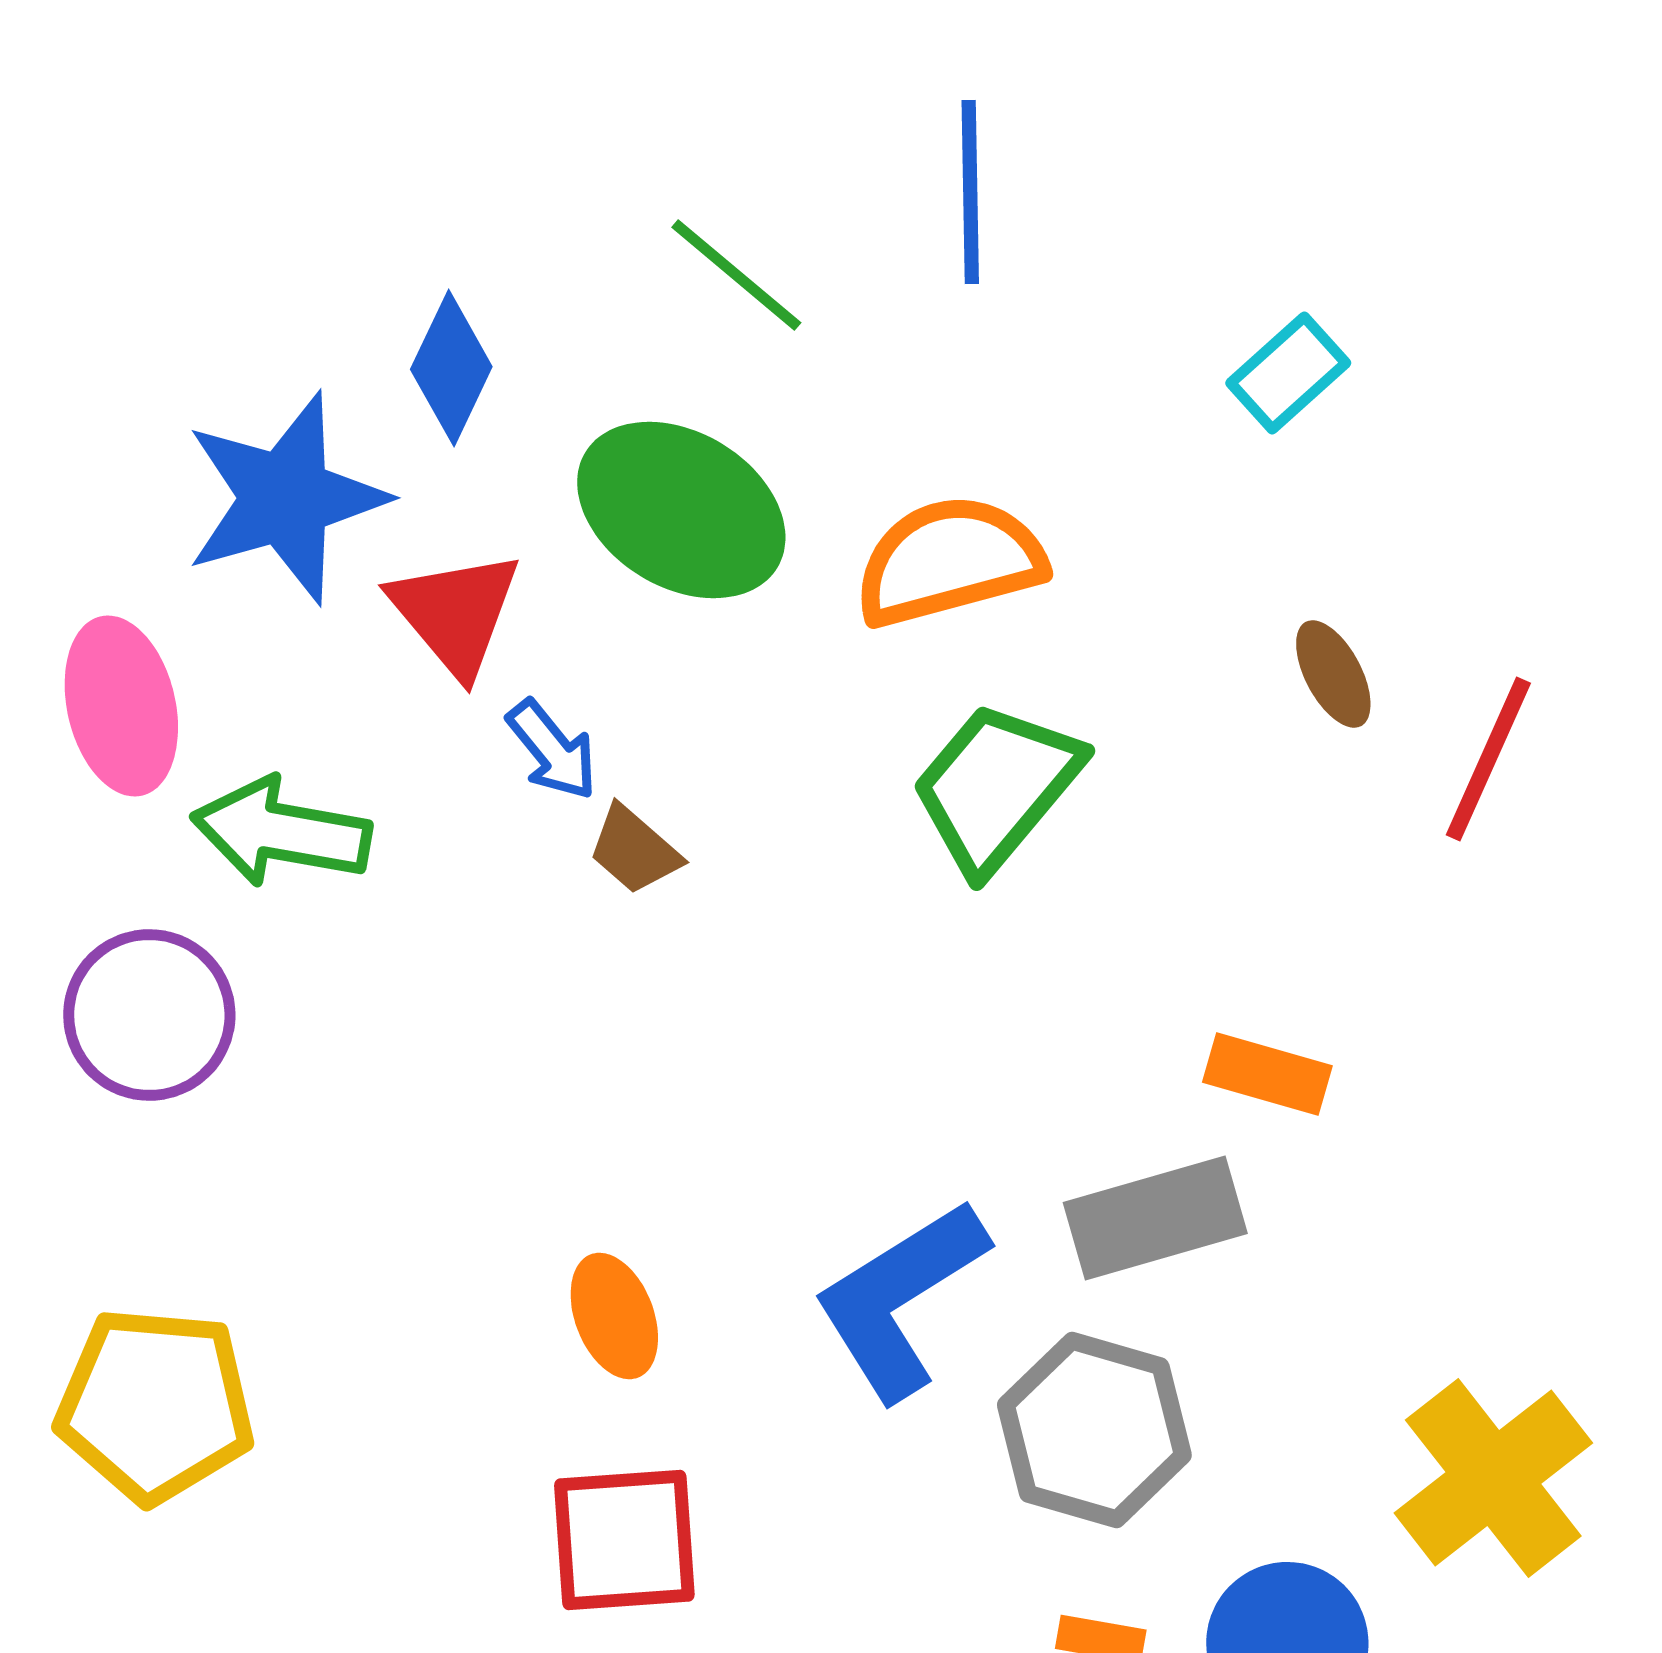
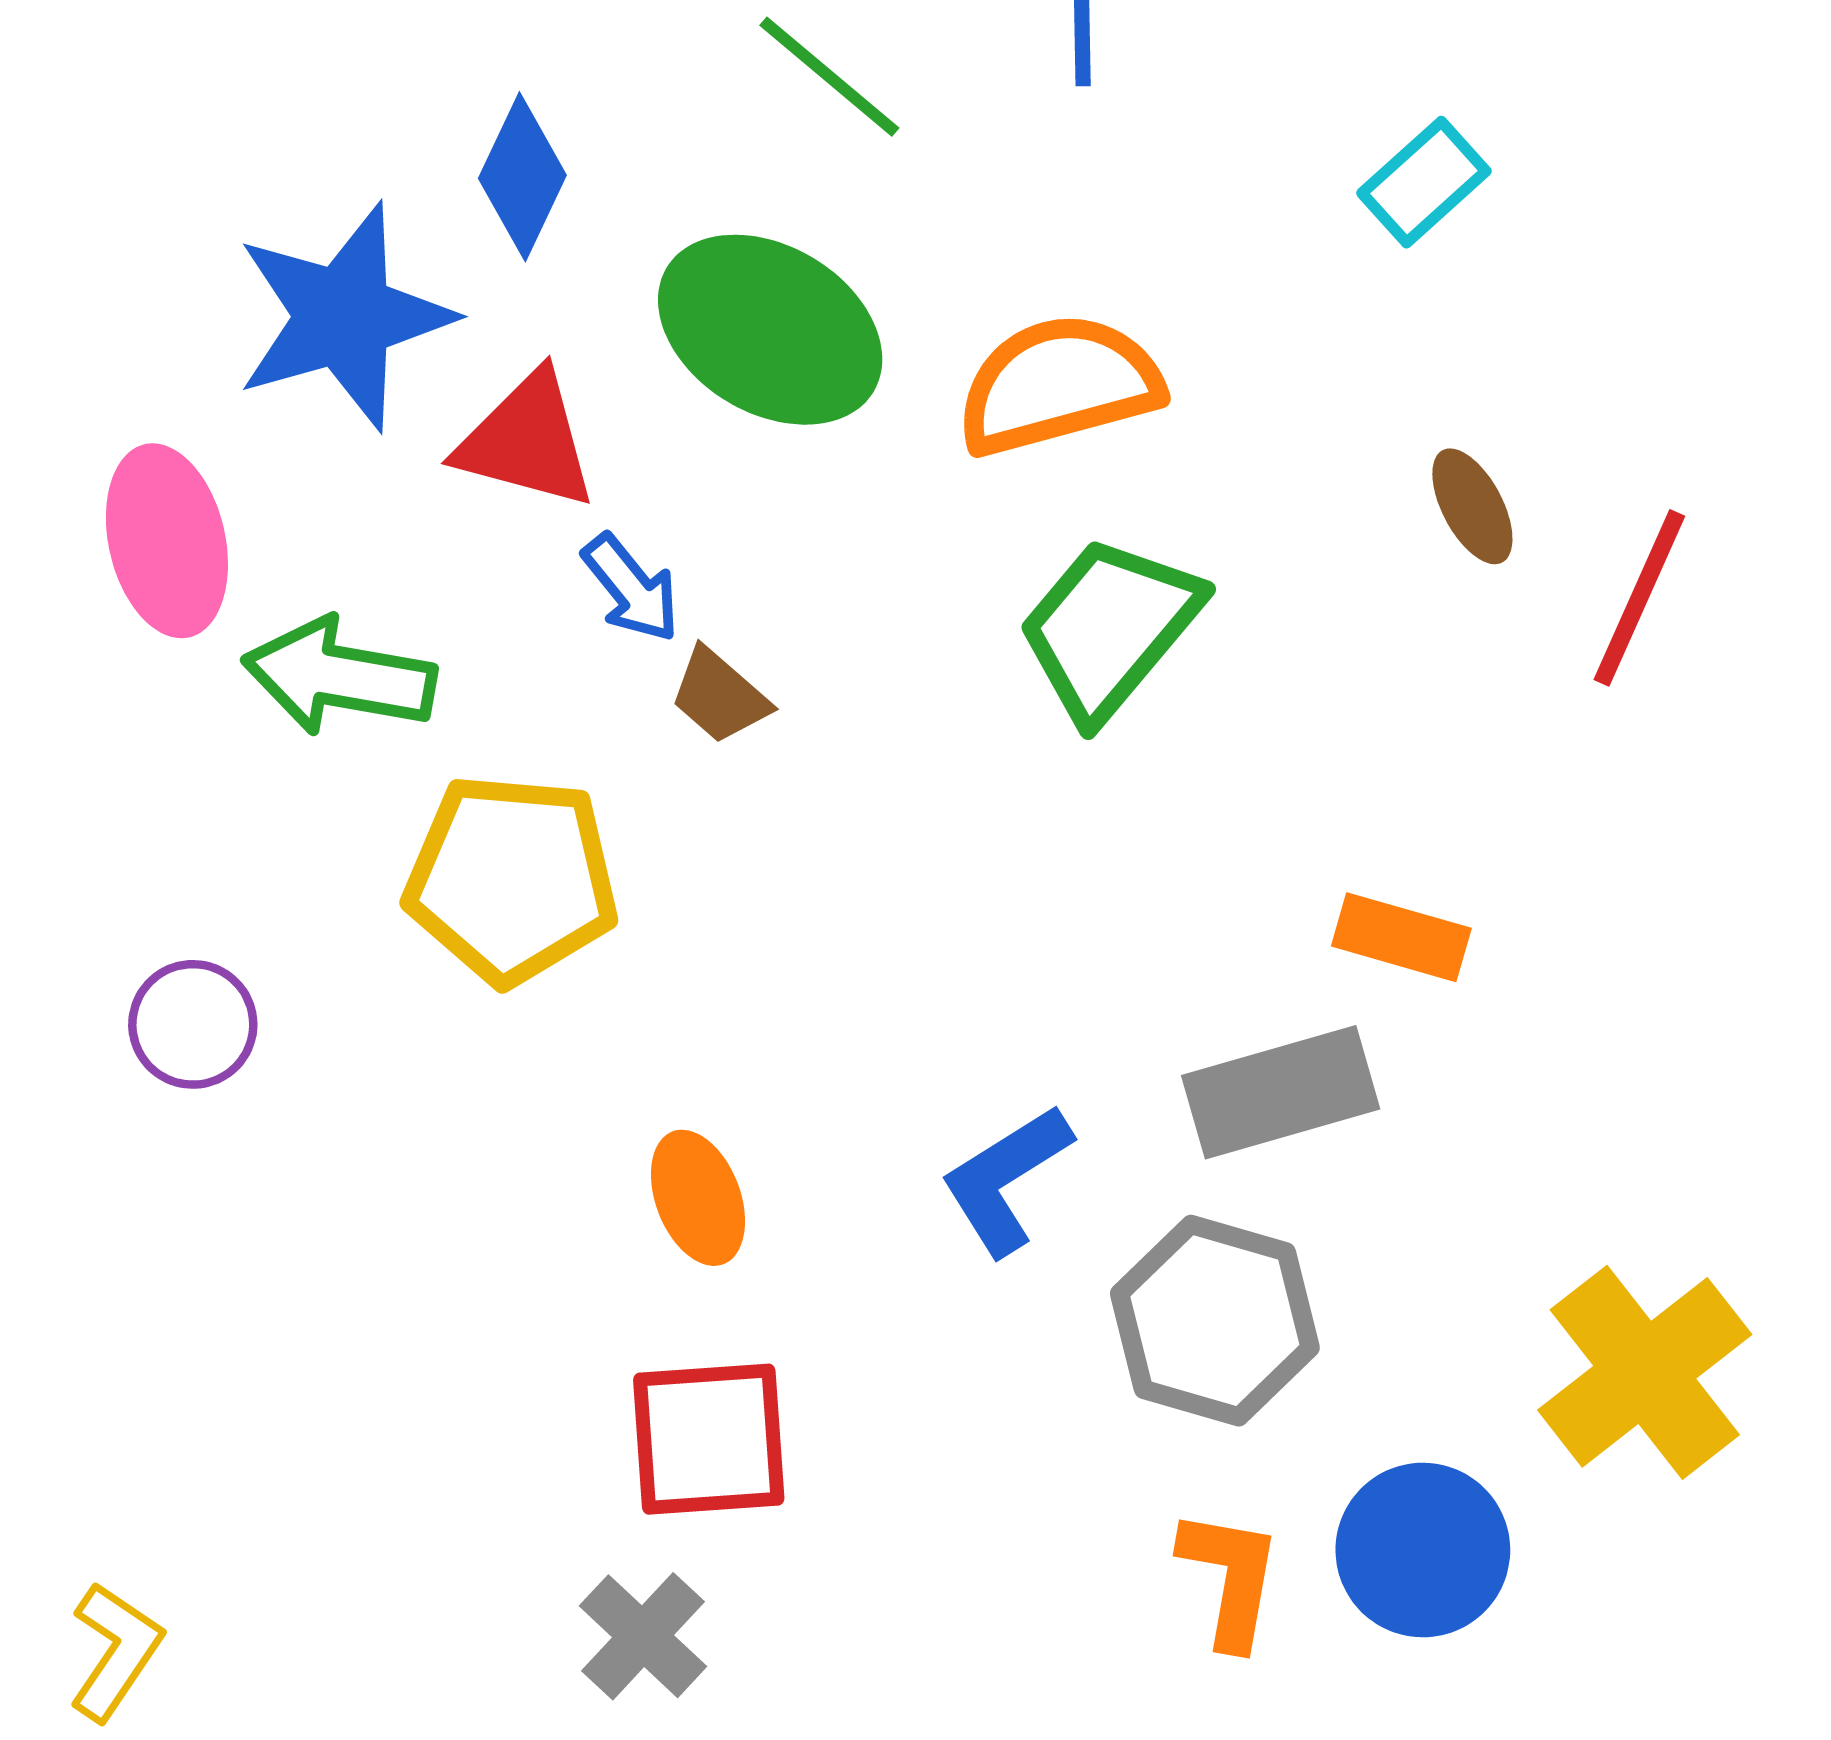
red triangle: (455, 613) -> (527, 441), turned -35
purple circle: (149, 1015) -> (193, 1024), moved, size x0.7
blue L-shape: (900, 1299) -> (1006, 1180), size x0.7
yellow pentagon: (155, 1405) -> (512, 879), moved

